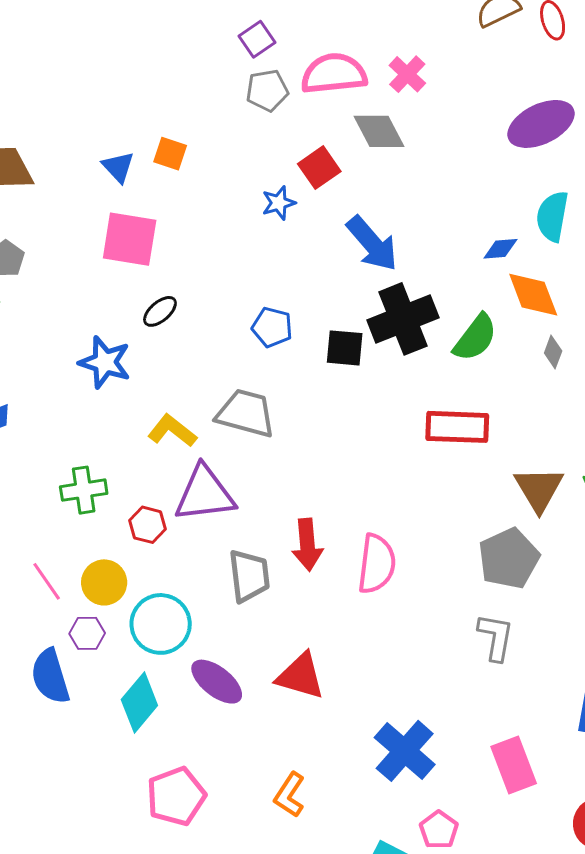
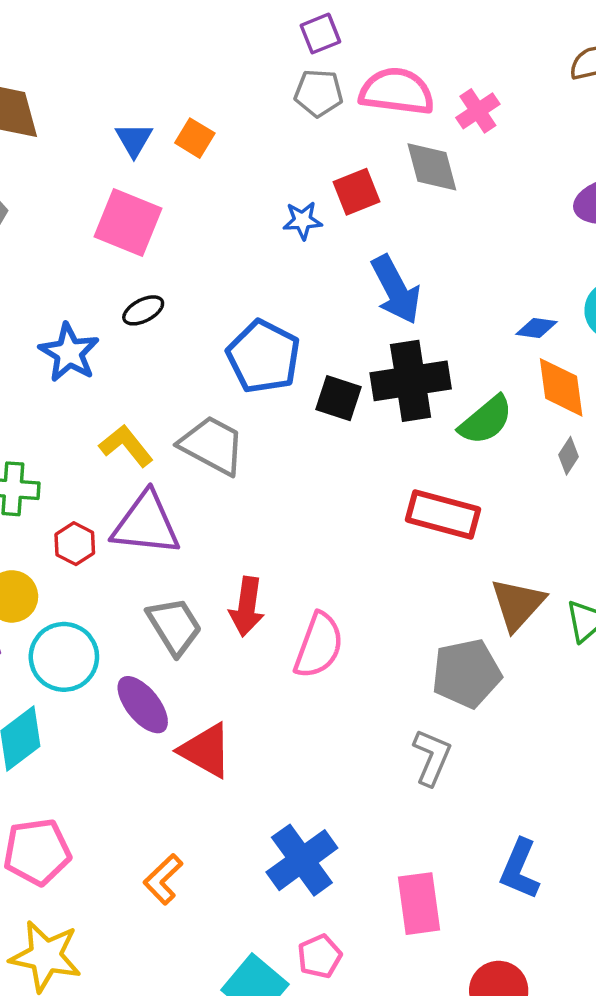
blue pentagon: (272, 327) -> (263, 357), size x1.6
gray trapezoid: (249, 576) -> (174, 626), turned -38
purple ellipse: (217, 682) -> (143, 705), moved

